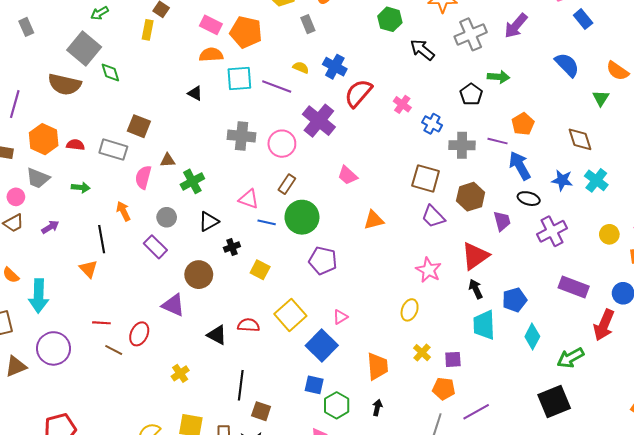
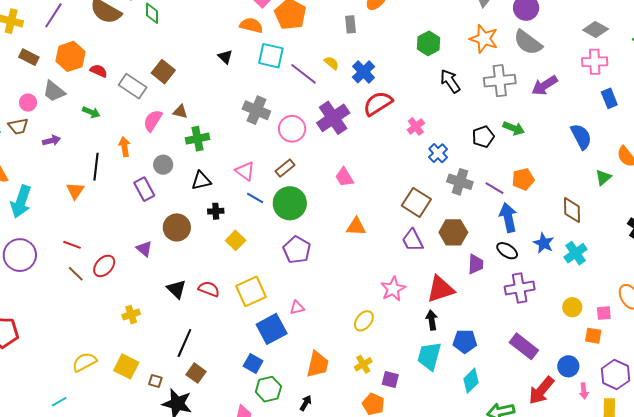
purple triangle: (173, 305) -> (144, 249), size x0.7

